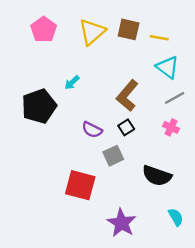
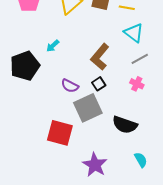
gray square: (113, 156) -> (88, 108), size x1.6

